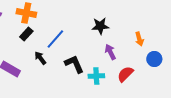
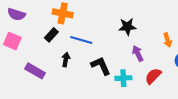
orange cross: (26, 13) -> (63, 13), moved
blue line: (55, 39) -> (81, 40), turned 65
black arrow: (40, 58) -> (66, 60), turned 48

